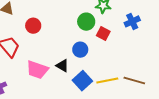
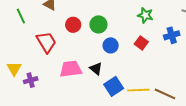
green circle: (86, 22) -> (98, 24), moved
blue circle: (80, 50) -> (111, 45), moved
pink trapezoid: (37, 70) -> (71, 69), turned 145

